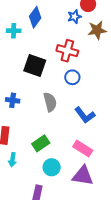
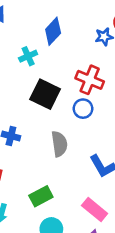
cyan cross: (14, 31) -> (28, 56), moved, turned -32
blue circle: (72, 77) -> (83, 109), moved

